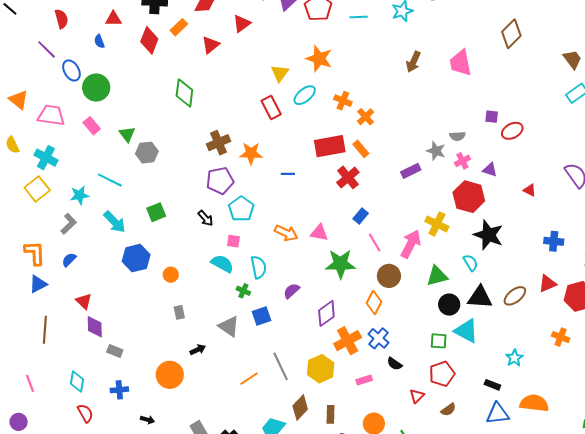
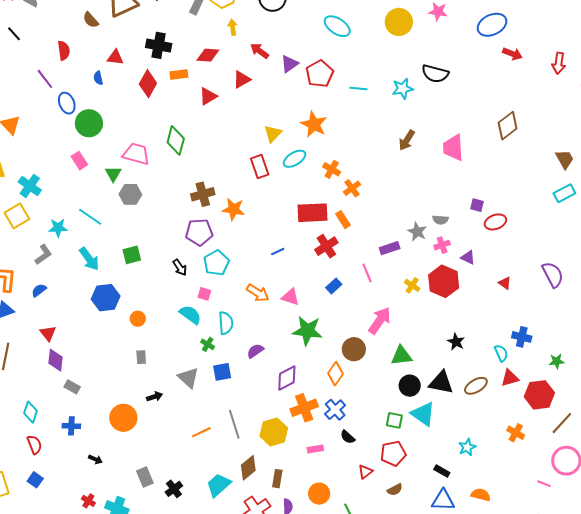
orange rectangle: (179, 27) -> (179, 74), turned 30
pink trapezoid: (51, 115) -> (136, 154), moved
blue line: (288, 174) -> (278, 252), moved, turned -32
yellow cross: (437, 224) -> (412, 285), moved, size x0.7
black star: (488, 235) -> (456, 342), moved, size x0.6
pink line: (375, 242) -> (367, 273), moved
cyan semicircle: (471, 263) -> (501, 353), moved
orange semicircle: (534, 403) -> (481, 495), size x0.7

